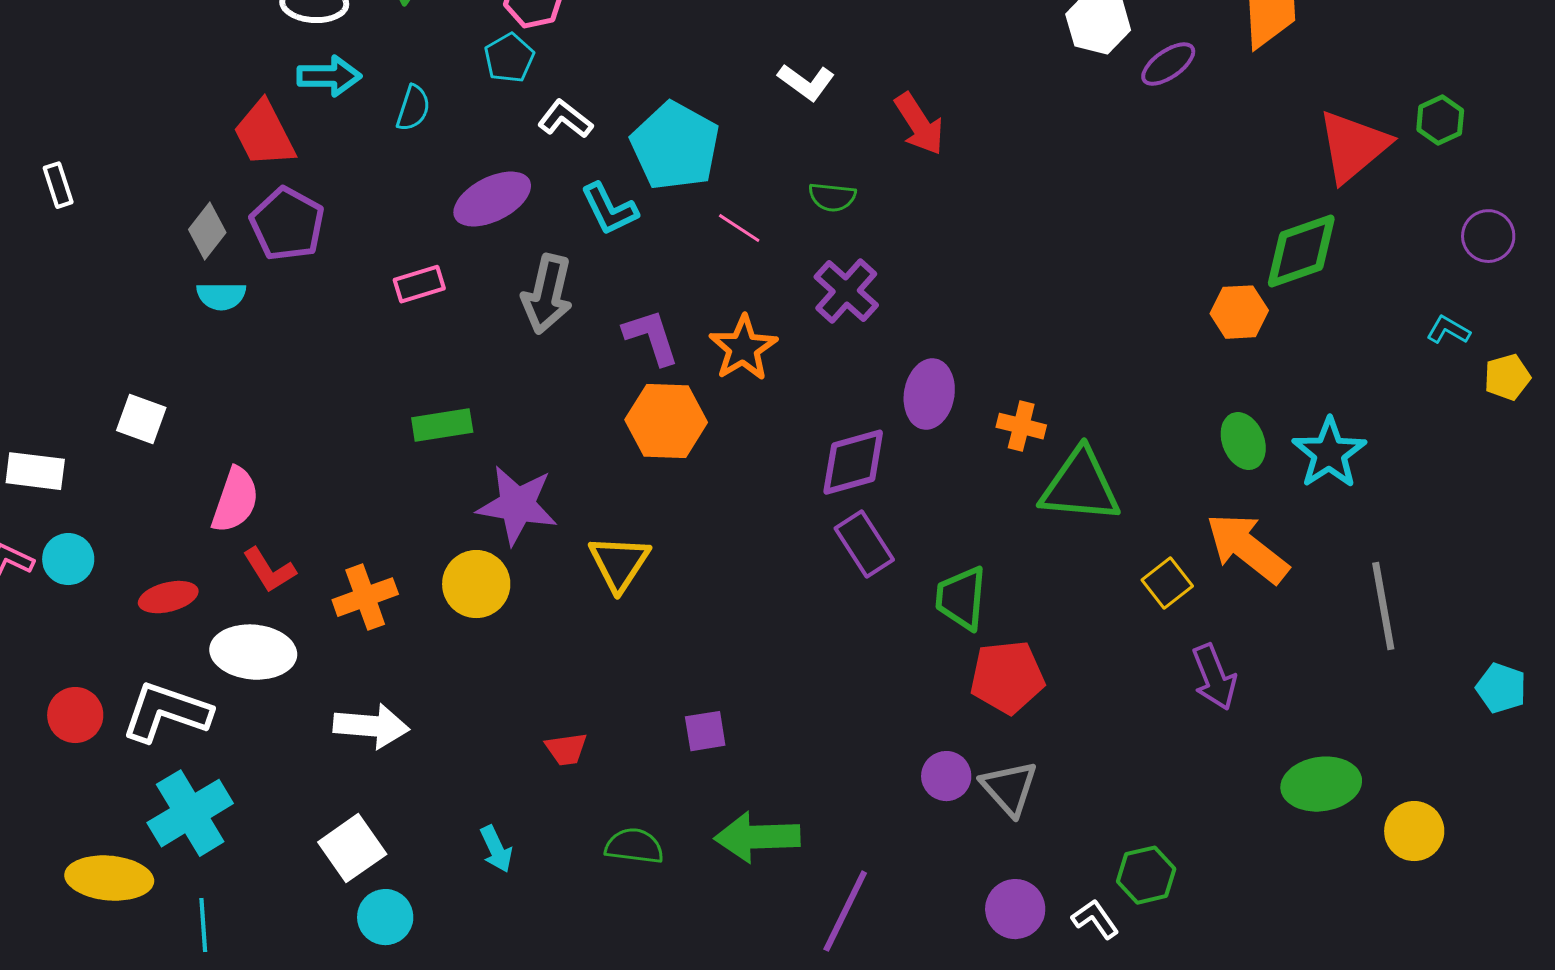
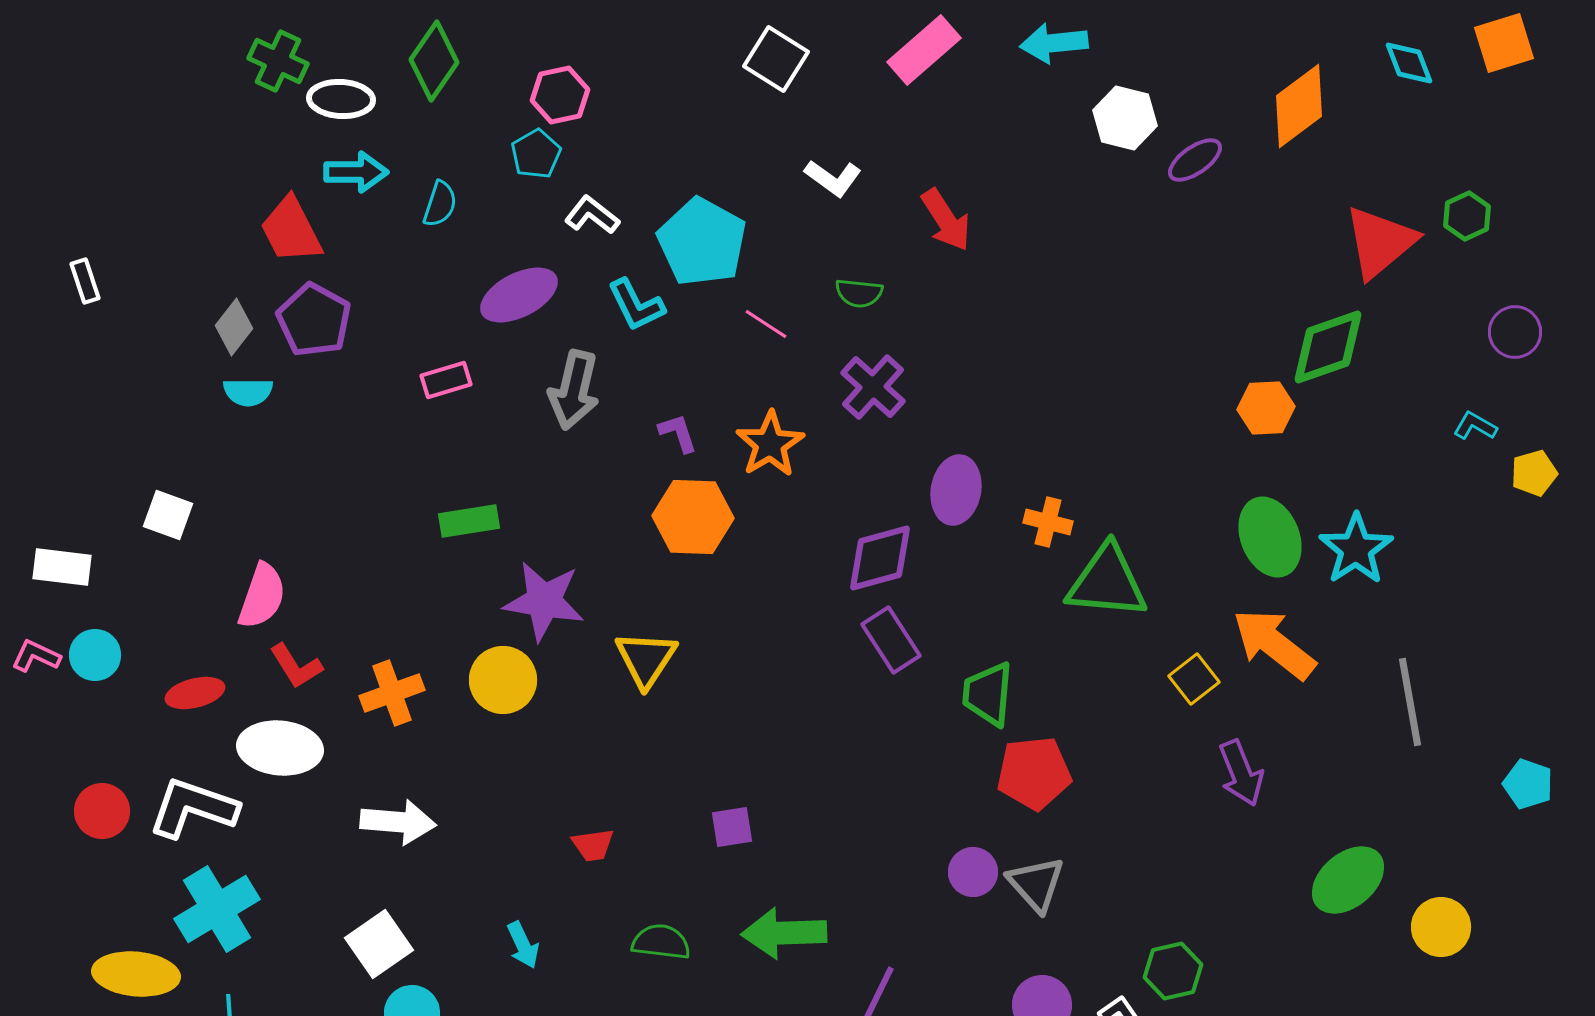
purple L-shape: (651, 337) -> (678, 433), size x0.7
green ellipse: (1243, 441) -> (1270, 537), size x1.4
green ellipse: (1321, 784) -> (1348, 880), turned -32

